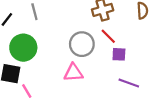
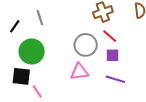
purple square: (119, 54) -> (113, 55), moved
purple line: (129, 83) -> (115, 79), moved

